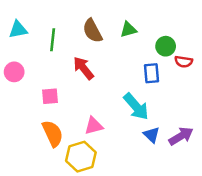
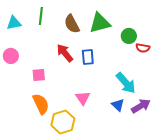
green triangle: (128, 30) -> (100, 23), size x1.6
green line: (53, 40) -> (41, 16), moved
blue rectangle: (151, 73) -> (88, 57), moved
cyan arrow: (136, 107) -> (126, 83), moved
pink triangle: (94, 126) -> (83, 98), moved, turned -49

